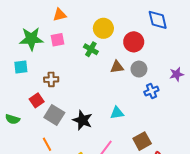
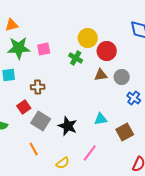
orange triangle: (60, 15) -> (12, 25), moved
red circle: (134, 42) -> (107, 51), moved
blue cross: (151, 91) -> (134, 98), turned -32
brown square: (142, 141) -> (125, 132), moved

